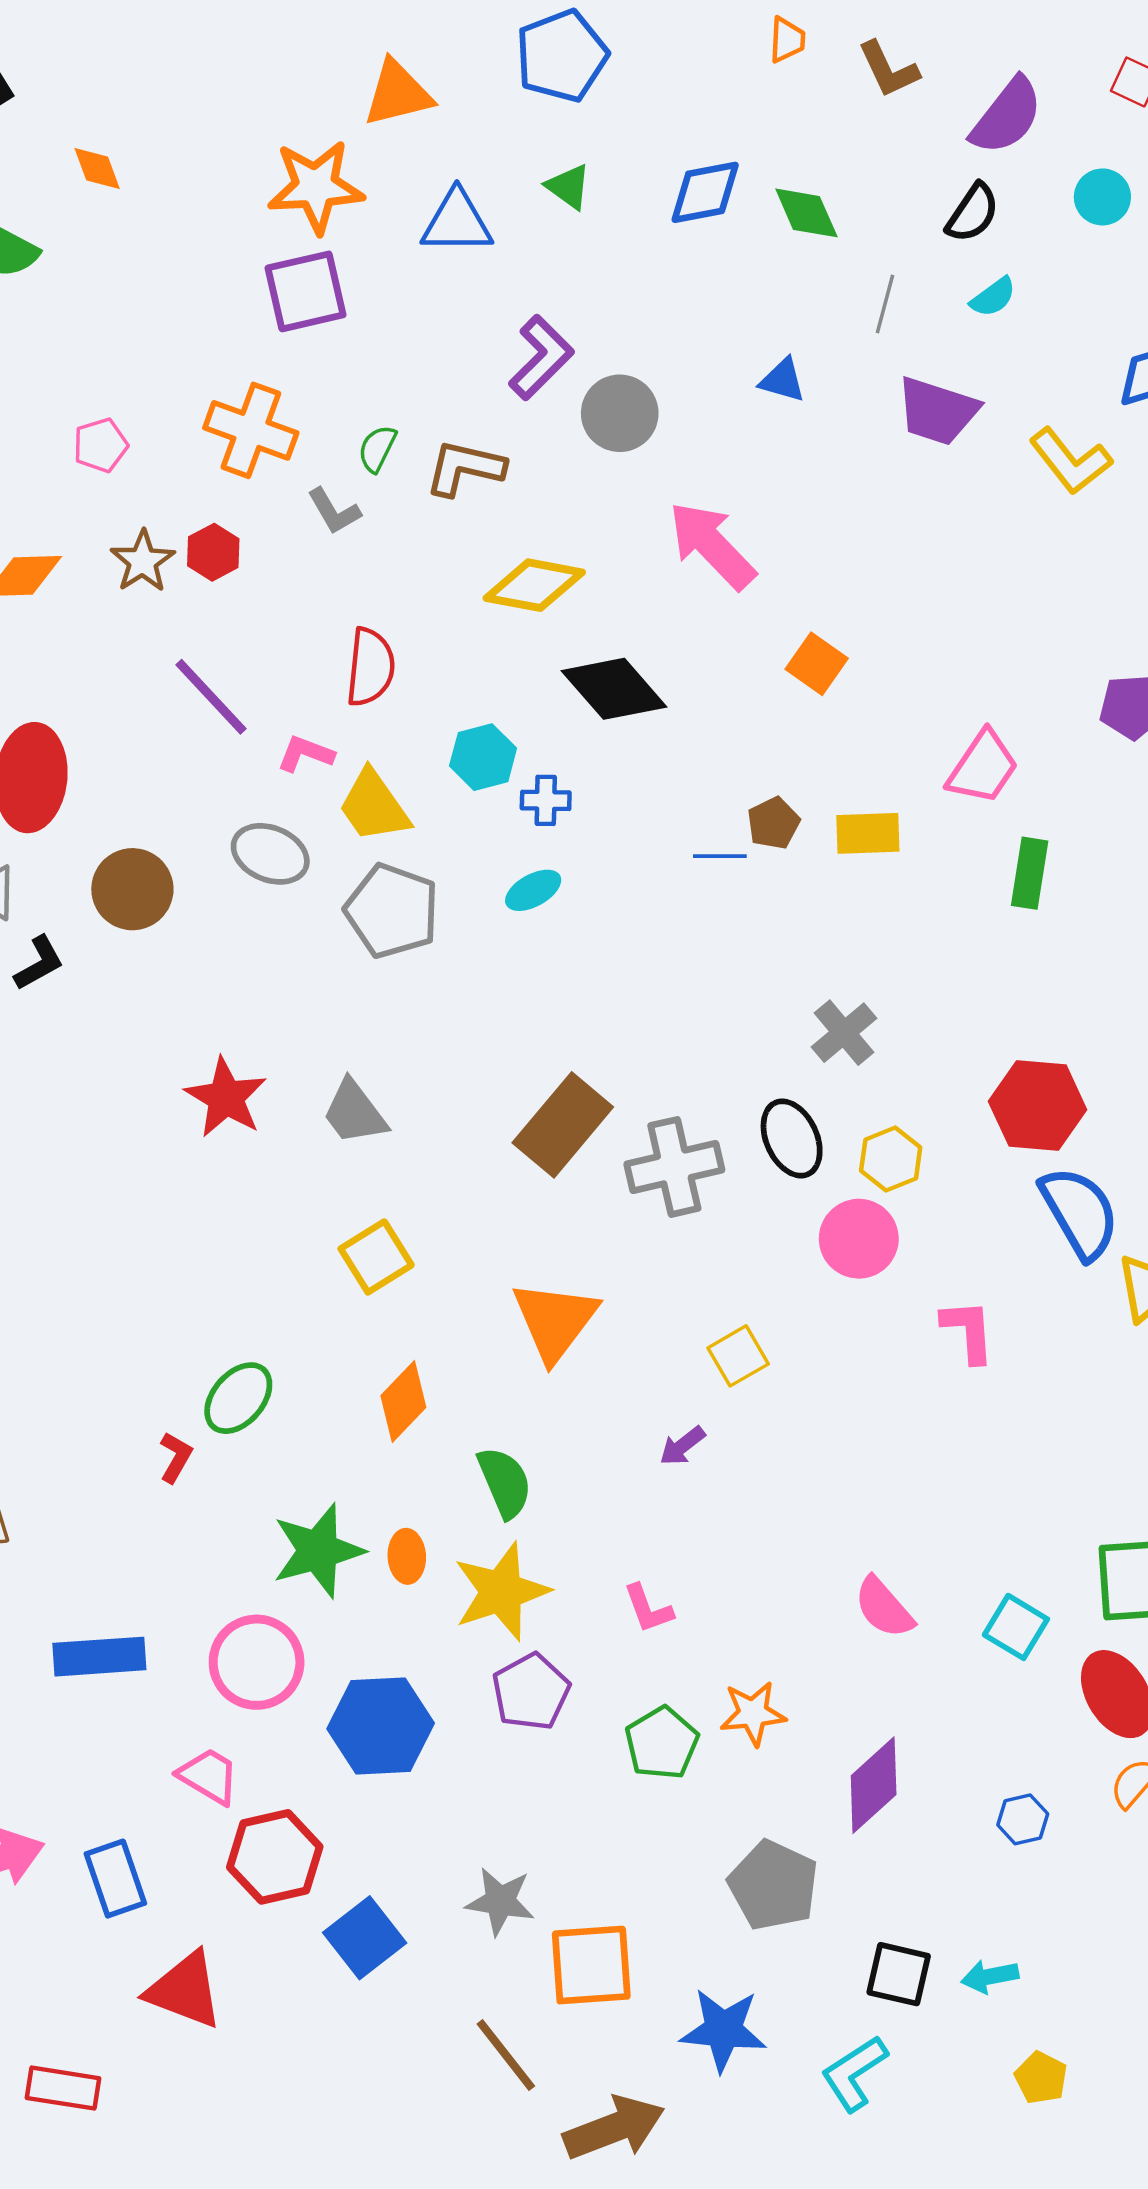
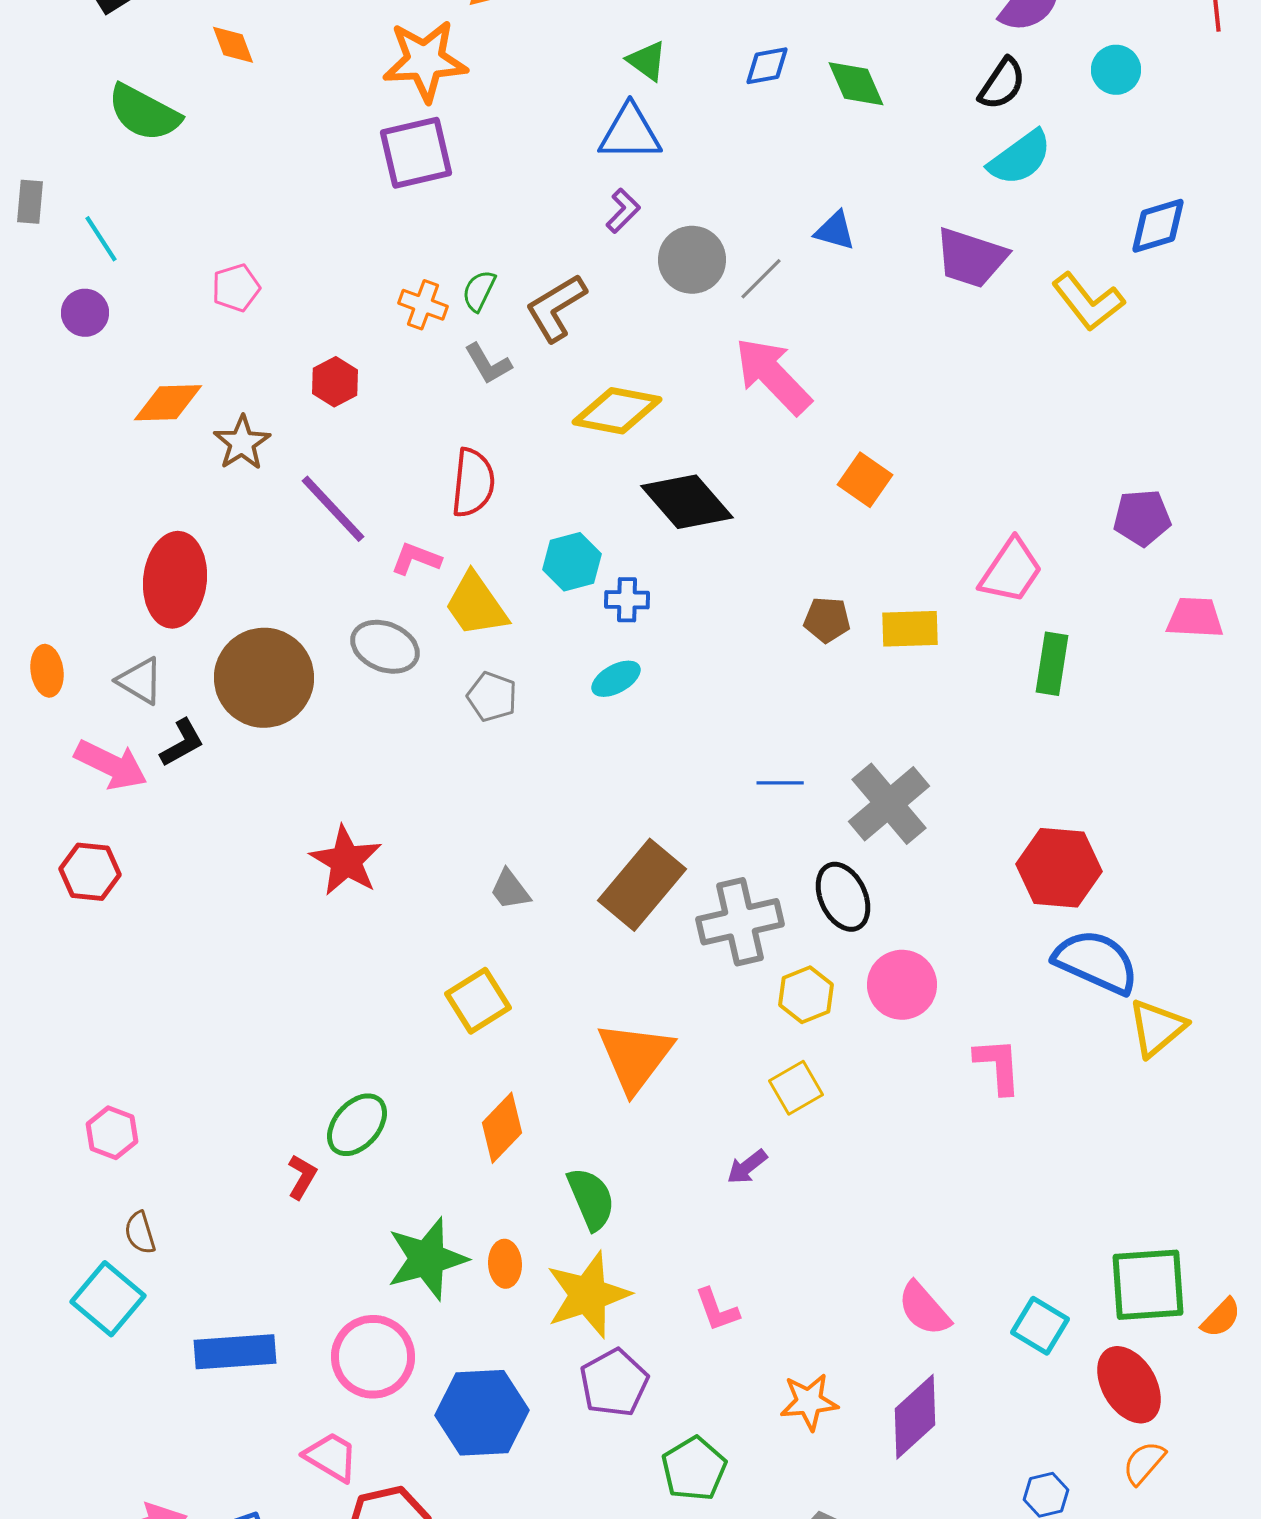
blue diamond: (705, 192) -> (767, 66), size x0.7
blue triangle: (457, 222) -> (630, 133), moved
cyan semicircle: (993, 297) -> (1020, 158), size x1.6
gray line: (885, 304) -> (761, 279), moved, turned 30
purple L-shape: (541, 357) -> (623, 211), size x0.6
orange cross: (251, 430) -> (423, 305), moved, size x0.6
brown L-shape: (465, 468) -> (556, 308), turned -44
gray L-shape: (334, 511) -> (488, 364), moved
brown star: (143, 561) -> (242, 443), moved
brown pentagon: (773, 823) -> (827, 620), turned 30
blue line: (720, 856) -> (780, 783), moved
brown circle: (132, 889) -> (264, 678), size x1.4
gray pentagon: (392, 911) -> (492, 697), size x0.6
gray cross: (844, 1033) -> (889, 804), size x1.4
gray trapezoid: (354, 1112) -> (510, 890), moved, size x0.7
yellow hexagon: (891, 1159) -> (806, 995), moved
blue semicircle: (1080, 1213) -> (1096, 962), turned -36
green pentagon: (662, 1743) -> (694, 1469), moved
purple diamond: (874, 1785) -> (915, 1417), moved

